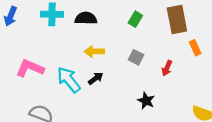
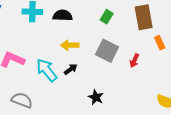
gray square: (136, 57) -> (107, 51), size x1.6
black star: (146, 101) -> (96, 97), moved

